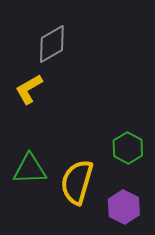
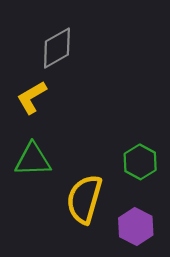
green triangle: (30, 169) -> (33, 160), moved

